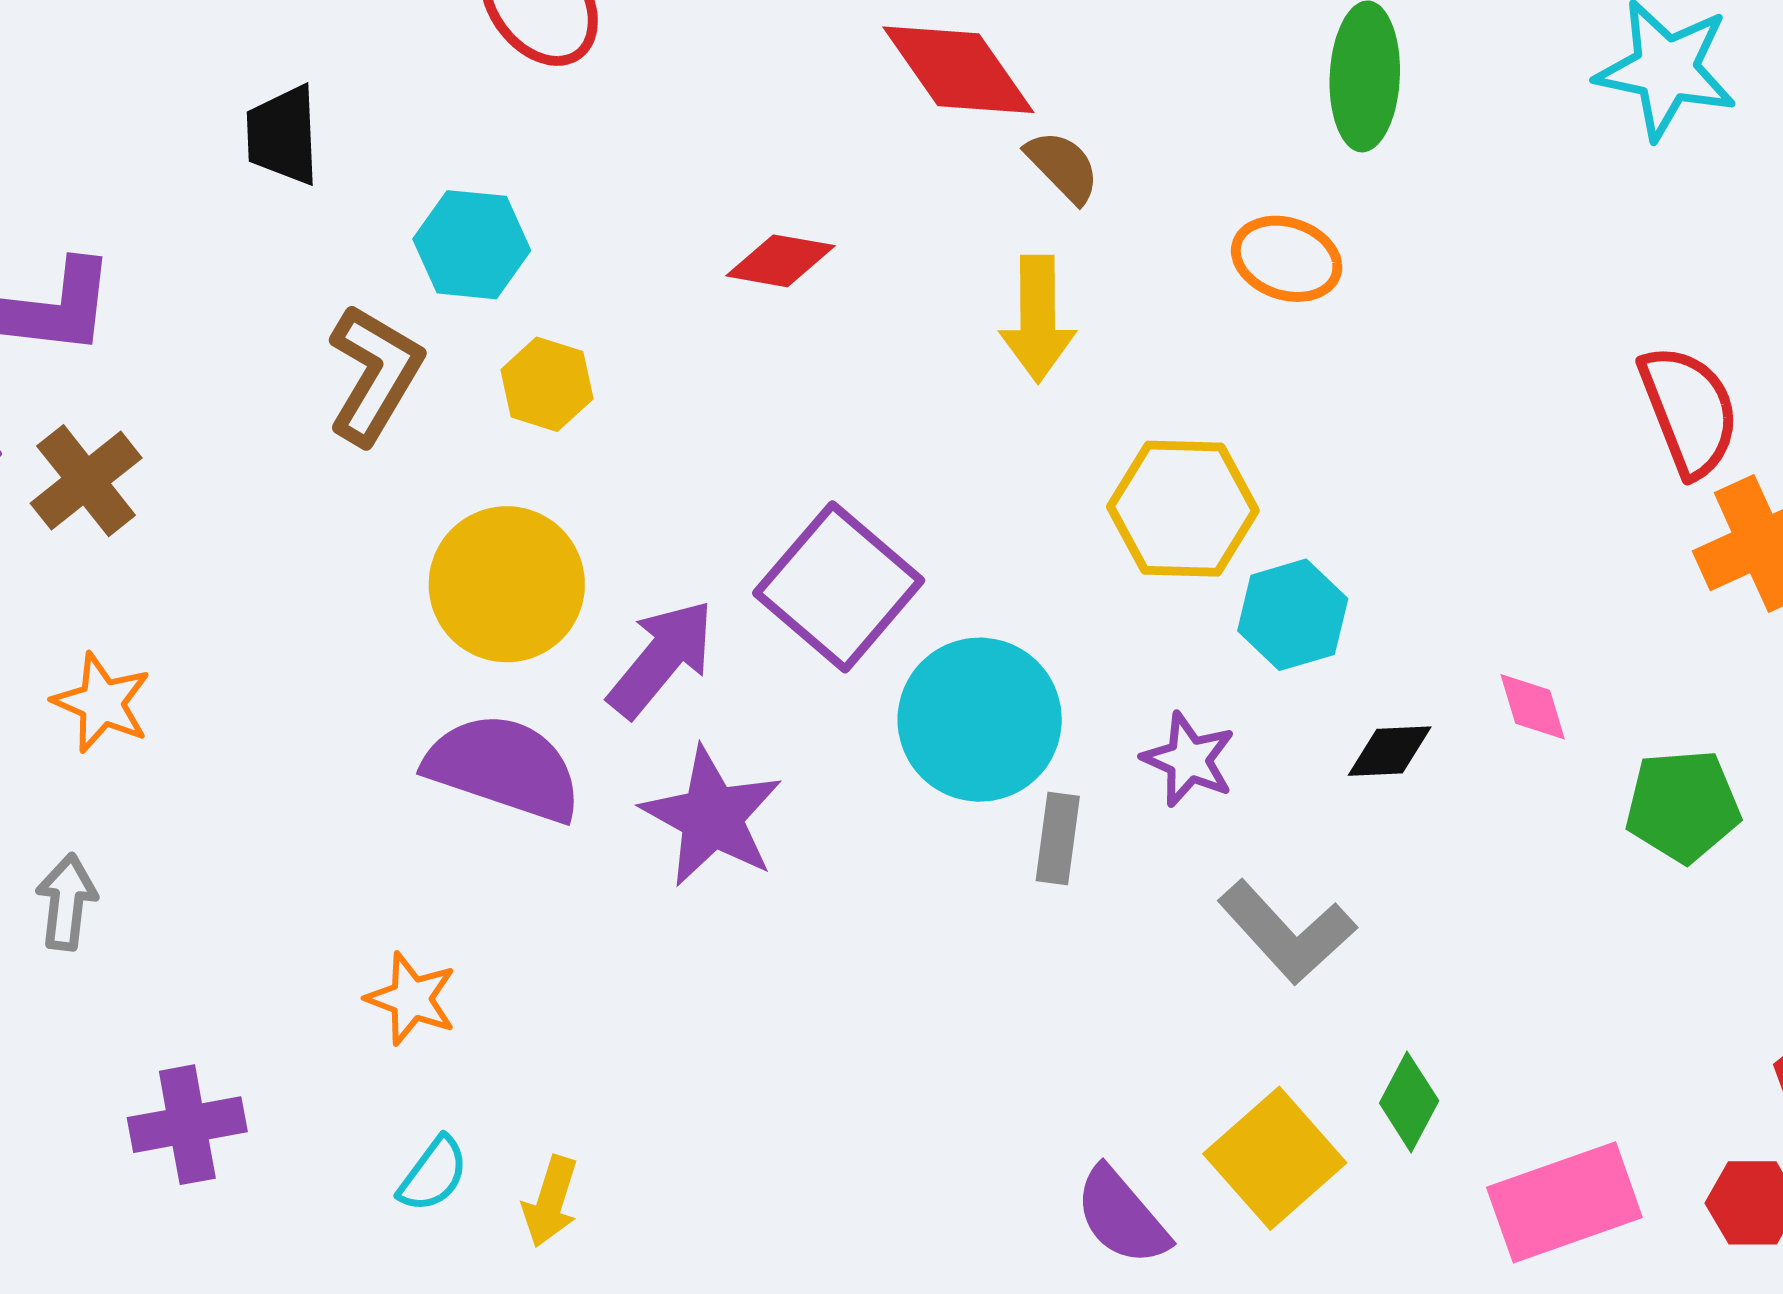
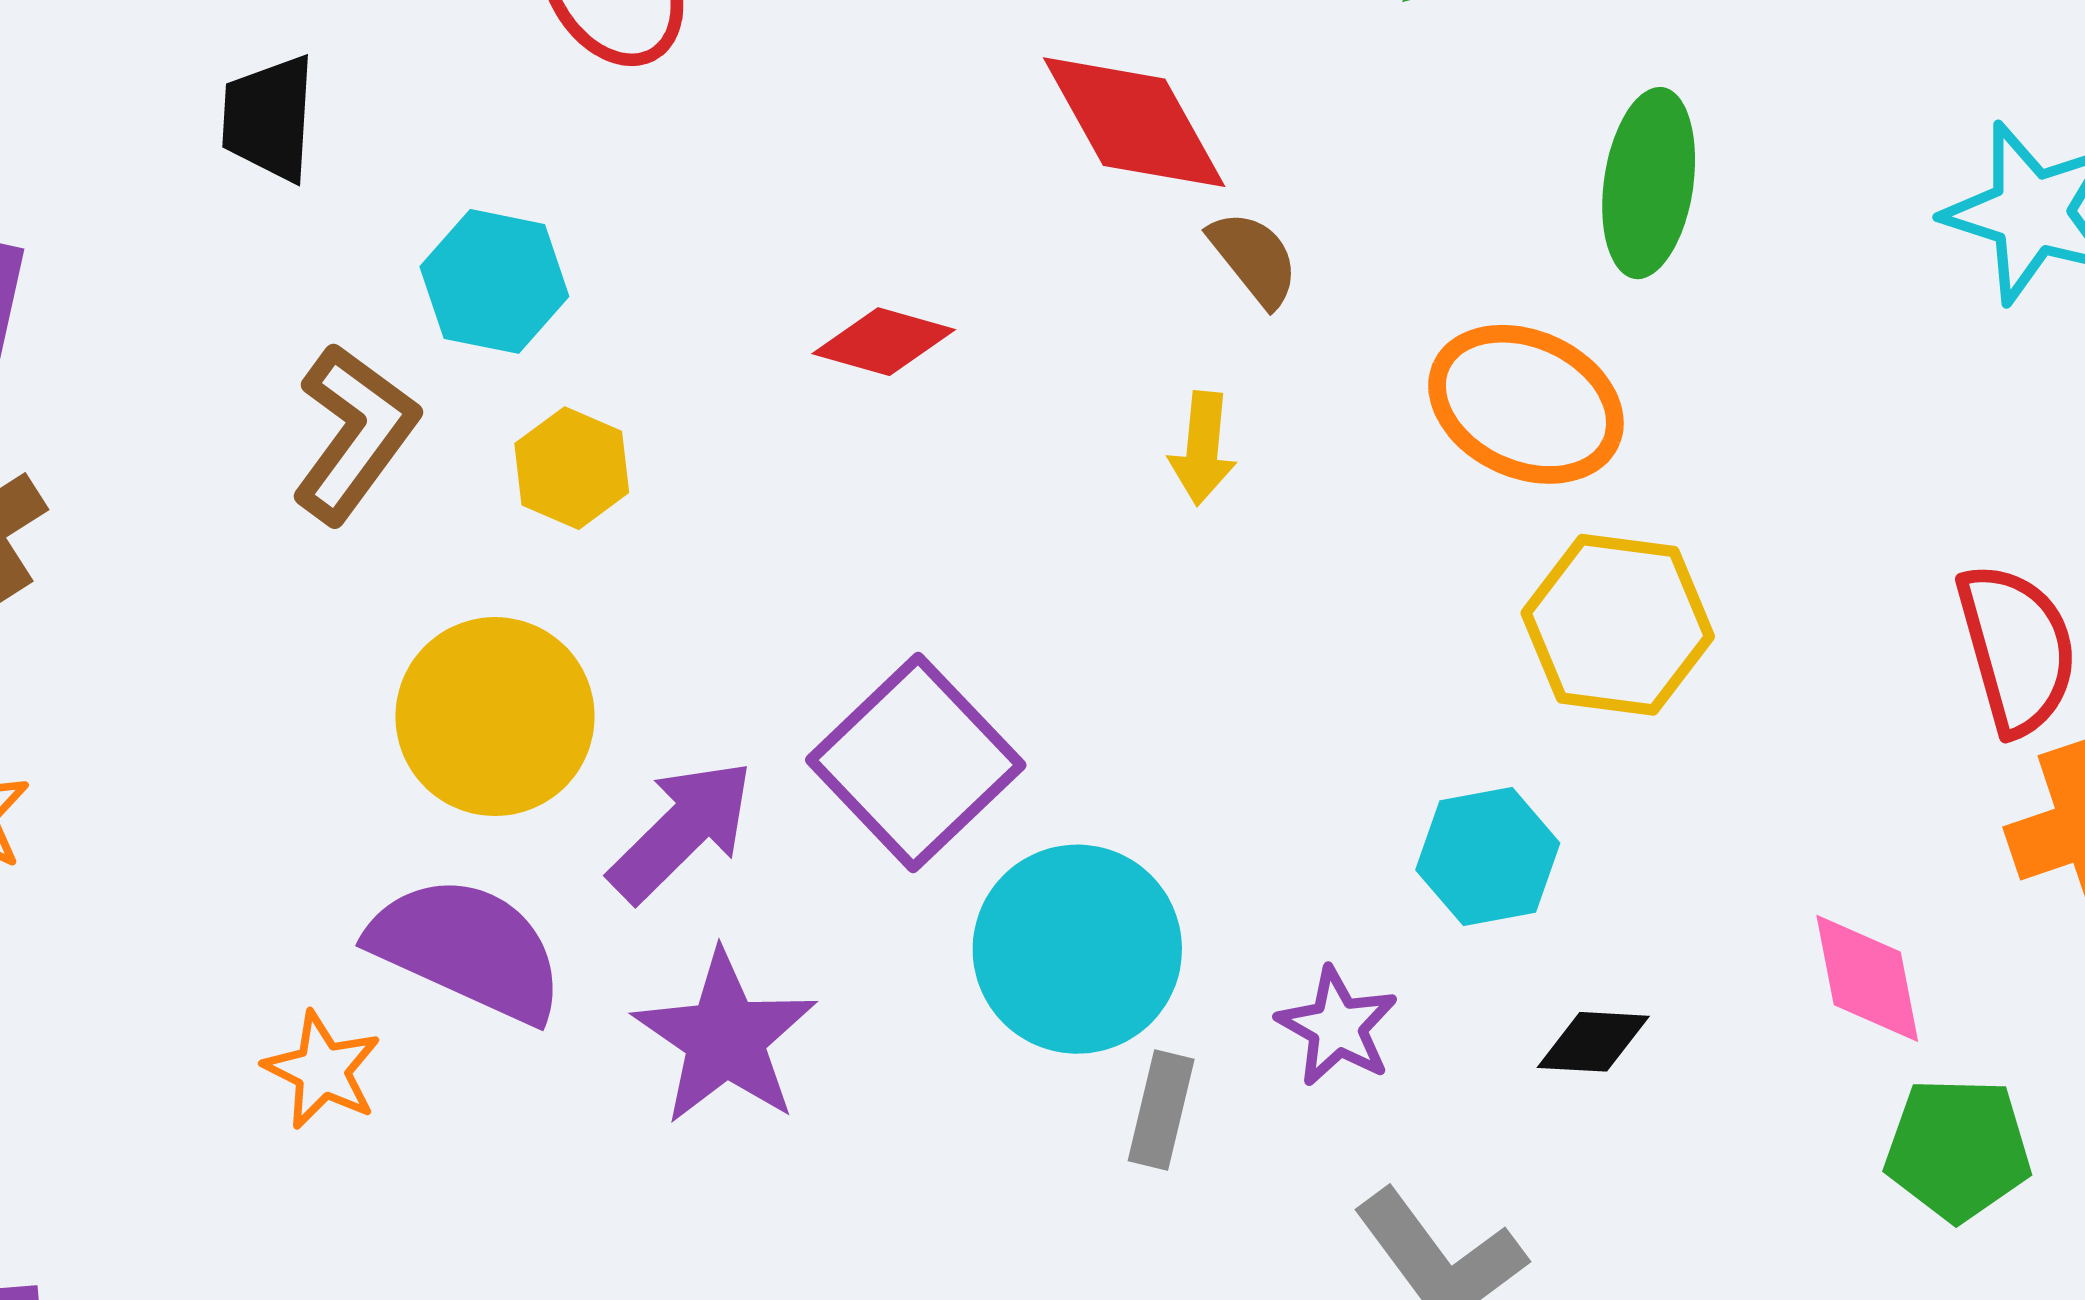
orange ellipse: (1287, 259) -> (1526, 404), size x1.4
yellow arrow: (1038, 319) -> (1203, 448), size x0.7
yellow hexagon: (1183, 509) -> (1618, 625), moved
pink diamond: (1533, 707) -> (1867, 978), moved, size x1.4
orange star: (411, 999) -> (322, 1070), moved

